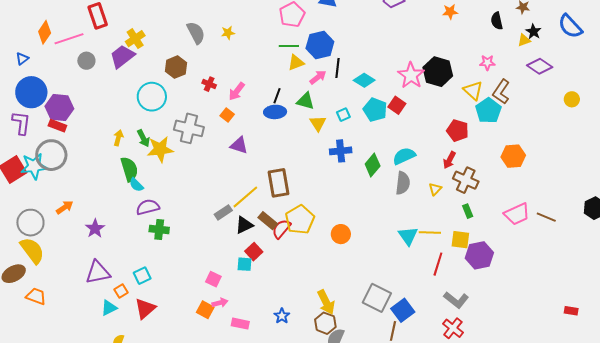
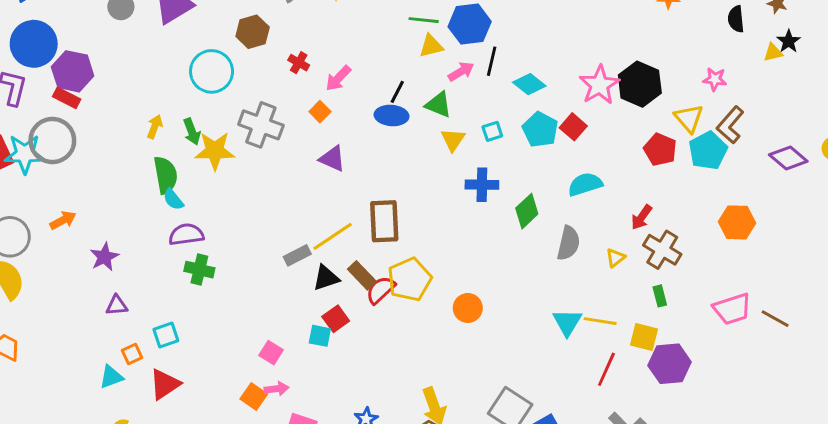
purple diamond: (540, 66) -> (788, 158), moved
red pentagon: (458, 131) -> (660, 149), moved
cyan semicircle: (404, 156) -> (585, 184), moved
purple triangle: (98, 272) -> (117, 305), moved, size x0.6

